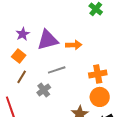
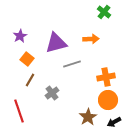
purple star: (23, 34) -> (20, 36), moved
orange arrow: (74, 45) -> (91, 39), moved
gray line: (57, 70) -> (72, 64), moved

